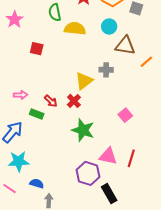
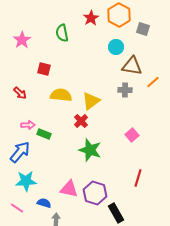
yellow semicircle: (75, 29) -> (61, 95), moved
gray cross: (106, 70) -> (125, 90), moved
pink arrow: (21, 95) -> (28, 125), moved
red arrow: (51, 101) -> (20, 93), moved
pink triangle: (108, 156) -> (69, 189), moved

